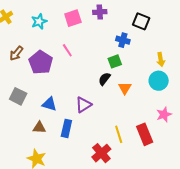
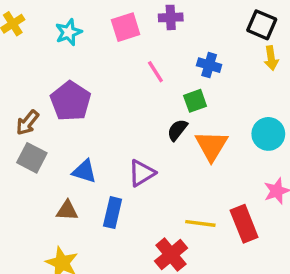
black square: (141, 21) -> (262, 25), moved
pink line: (67, 50) -> (155, 72), moved
brown arrow: (16, 53) -> (27, 123), moved
yellow arrow: (161, 60) -> (271, 58), moved
orange triangle: (125, 88) -> (211, 146), size x1.5
yellow line: (119, 134) -> (200, 223), turned -66

